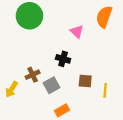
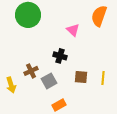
yellow arrow: (12, 89) -> (11, 85), turned -49
yellow line: (105, 90) -> (103, 78), moved

